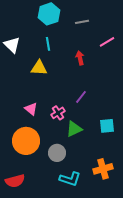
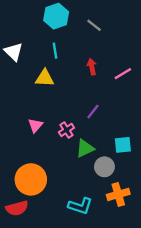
gray line: (82, 22) -> (94, 25), turned 48
pink line: (107, 42) -> (123, 74), moved
pink triangle: (31, 109) -> (35, 125), turned 32
orange circle: (26, 141) -> (31, 179), moved
gray circle: (57, 153) -> (104, 167), moved

